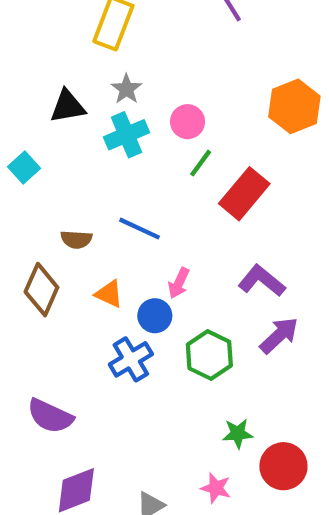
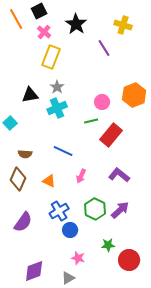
pink circle: (188, 122) -> (102, 102), moved
green line: (201, 163) -> (91, 121), turned 40
brown semicircle: (76, 239) -> (25, 154), moved
blue circle: (155, 316) -> (70, 230), moved
purple arrow: (279, 335) -> (120, 210), moved
purple semicircle: (50, 416) -> (23, 222), moved, turned -80
pink star: (216, 488) -> (78, 258), moved

